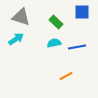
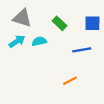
blue square: (82, 12) -> (92, 23), moved
cyan semicircle: (54, 43) -> (39, 41), moved

